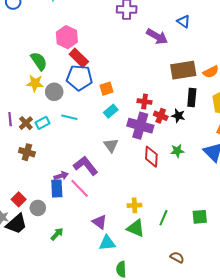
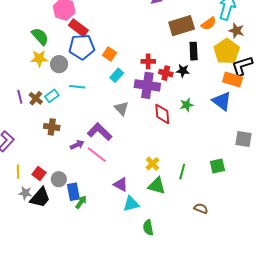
orange square: (106, 89) -> (109, 54), turned -32
brown cross: (27, 152) -> (52, 127), moved
blue rectangle: (57, 189) -> (73, 192), moved
yellow cross: (135, 205) -> (152, 164), turned -32

